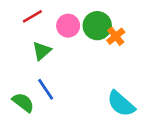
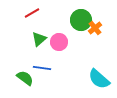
pink circle: (68, 26) -> (59, 42), moved
blue line: (46, 89) -> (42, 68), turned -48

